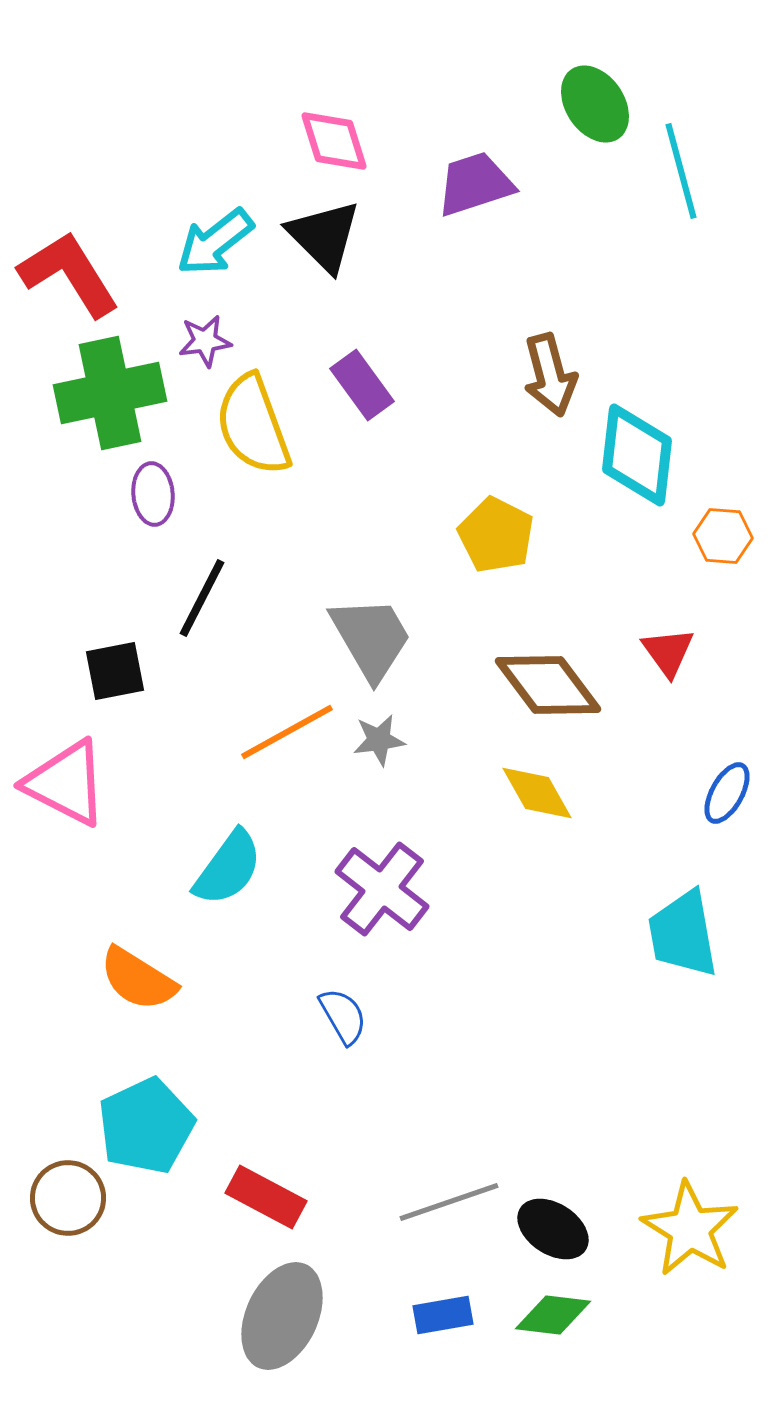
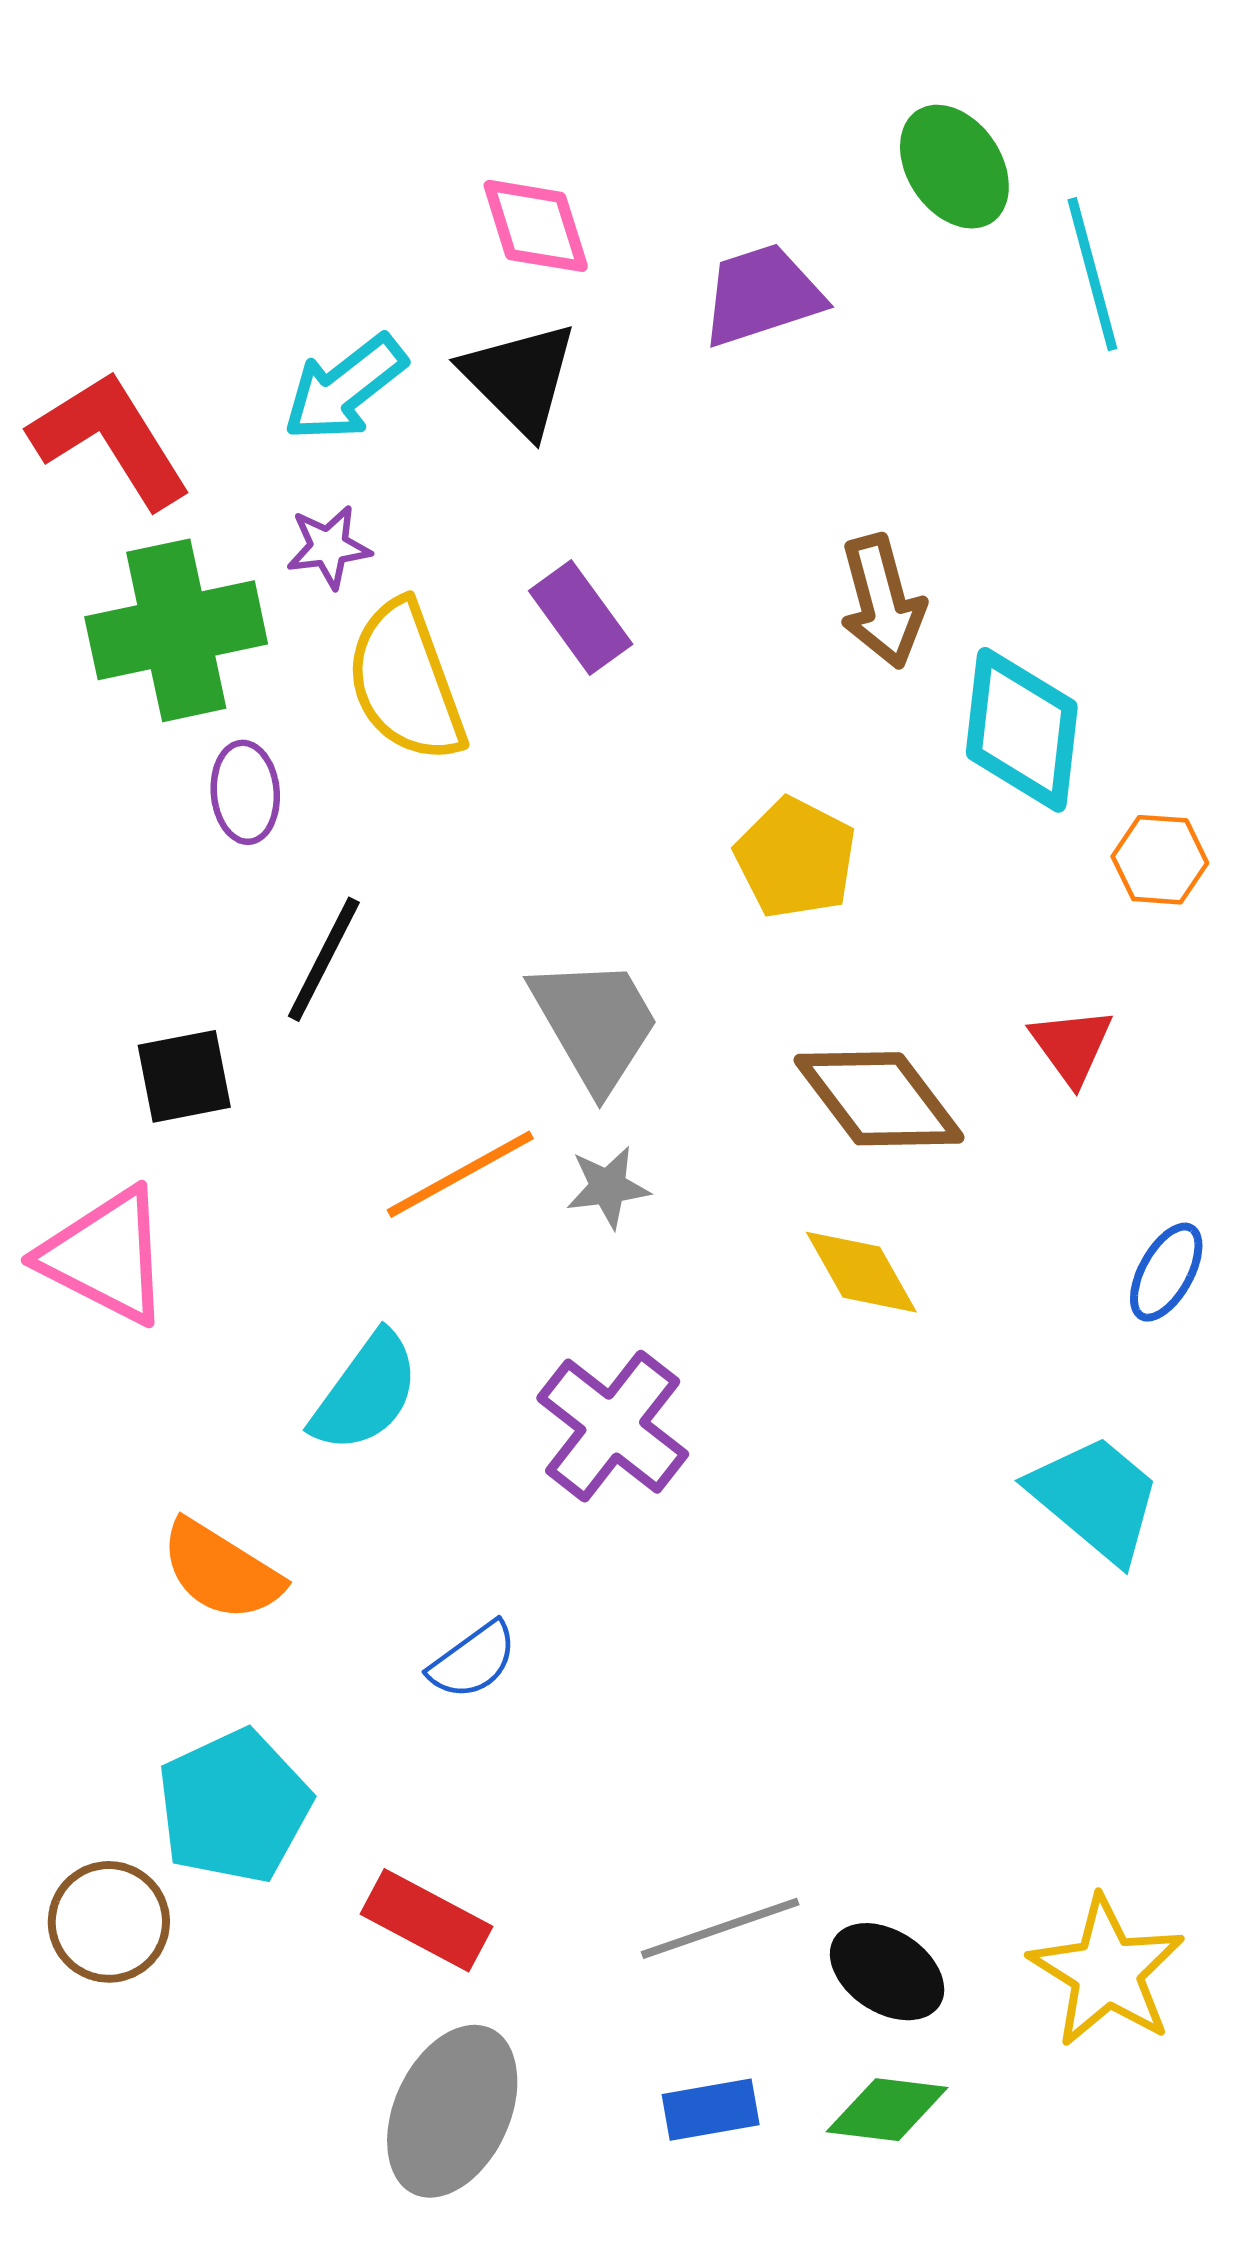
cyan trapezoid: (683, 934) -> (1096, 1498), turned 140
blue semicircle: (343, 1016) -> (473, 1660), moved, turned 84

